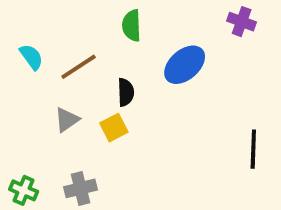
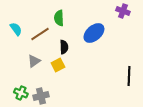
green semicircle: (132, 25) -> (59, 18), moved
green cross: (24, 190) -> (21, 93), moved

